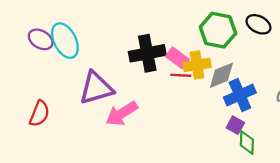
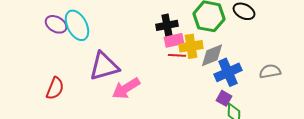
black cross: (147, 53) -> (167, 25), moved, size x0.7
pink rectangle: (177, 58) -> (174, 40), turned -48

